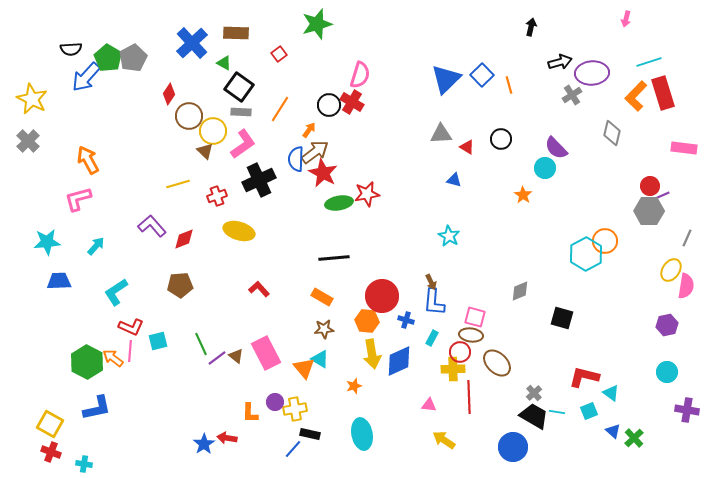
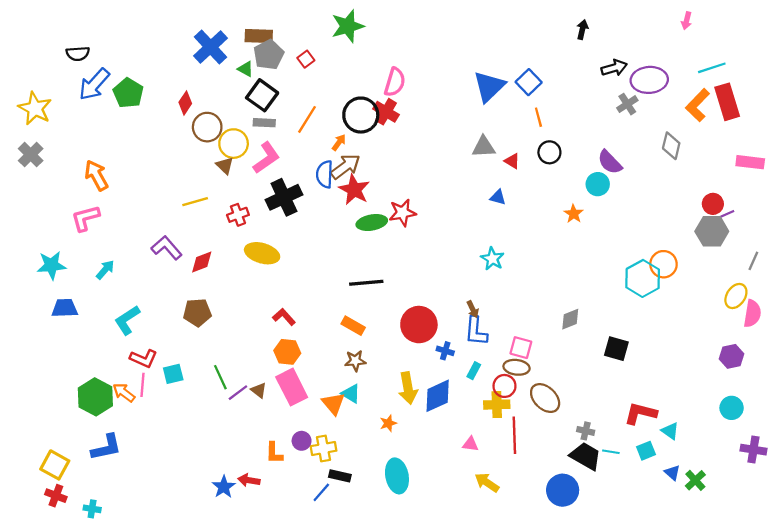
green pentagon: (108, 58) -> (128, 93), moved
gray pentagon: (133, 58) -> (269, 55), moved
orange line: (509, 85) -> (538, 117), moved
black circle: (329, 105) -> (361, 115), size x1.4
orange hexagon: (367, 321) -> (287, 352), moved
gray cross: (534, 393) -> (586, 431), turned -35

